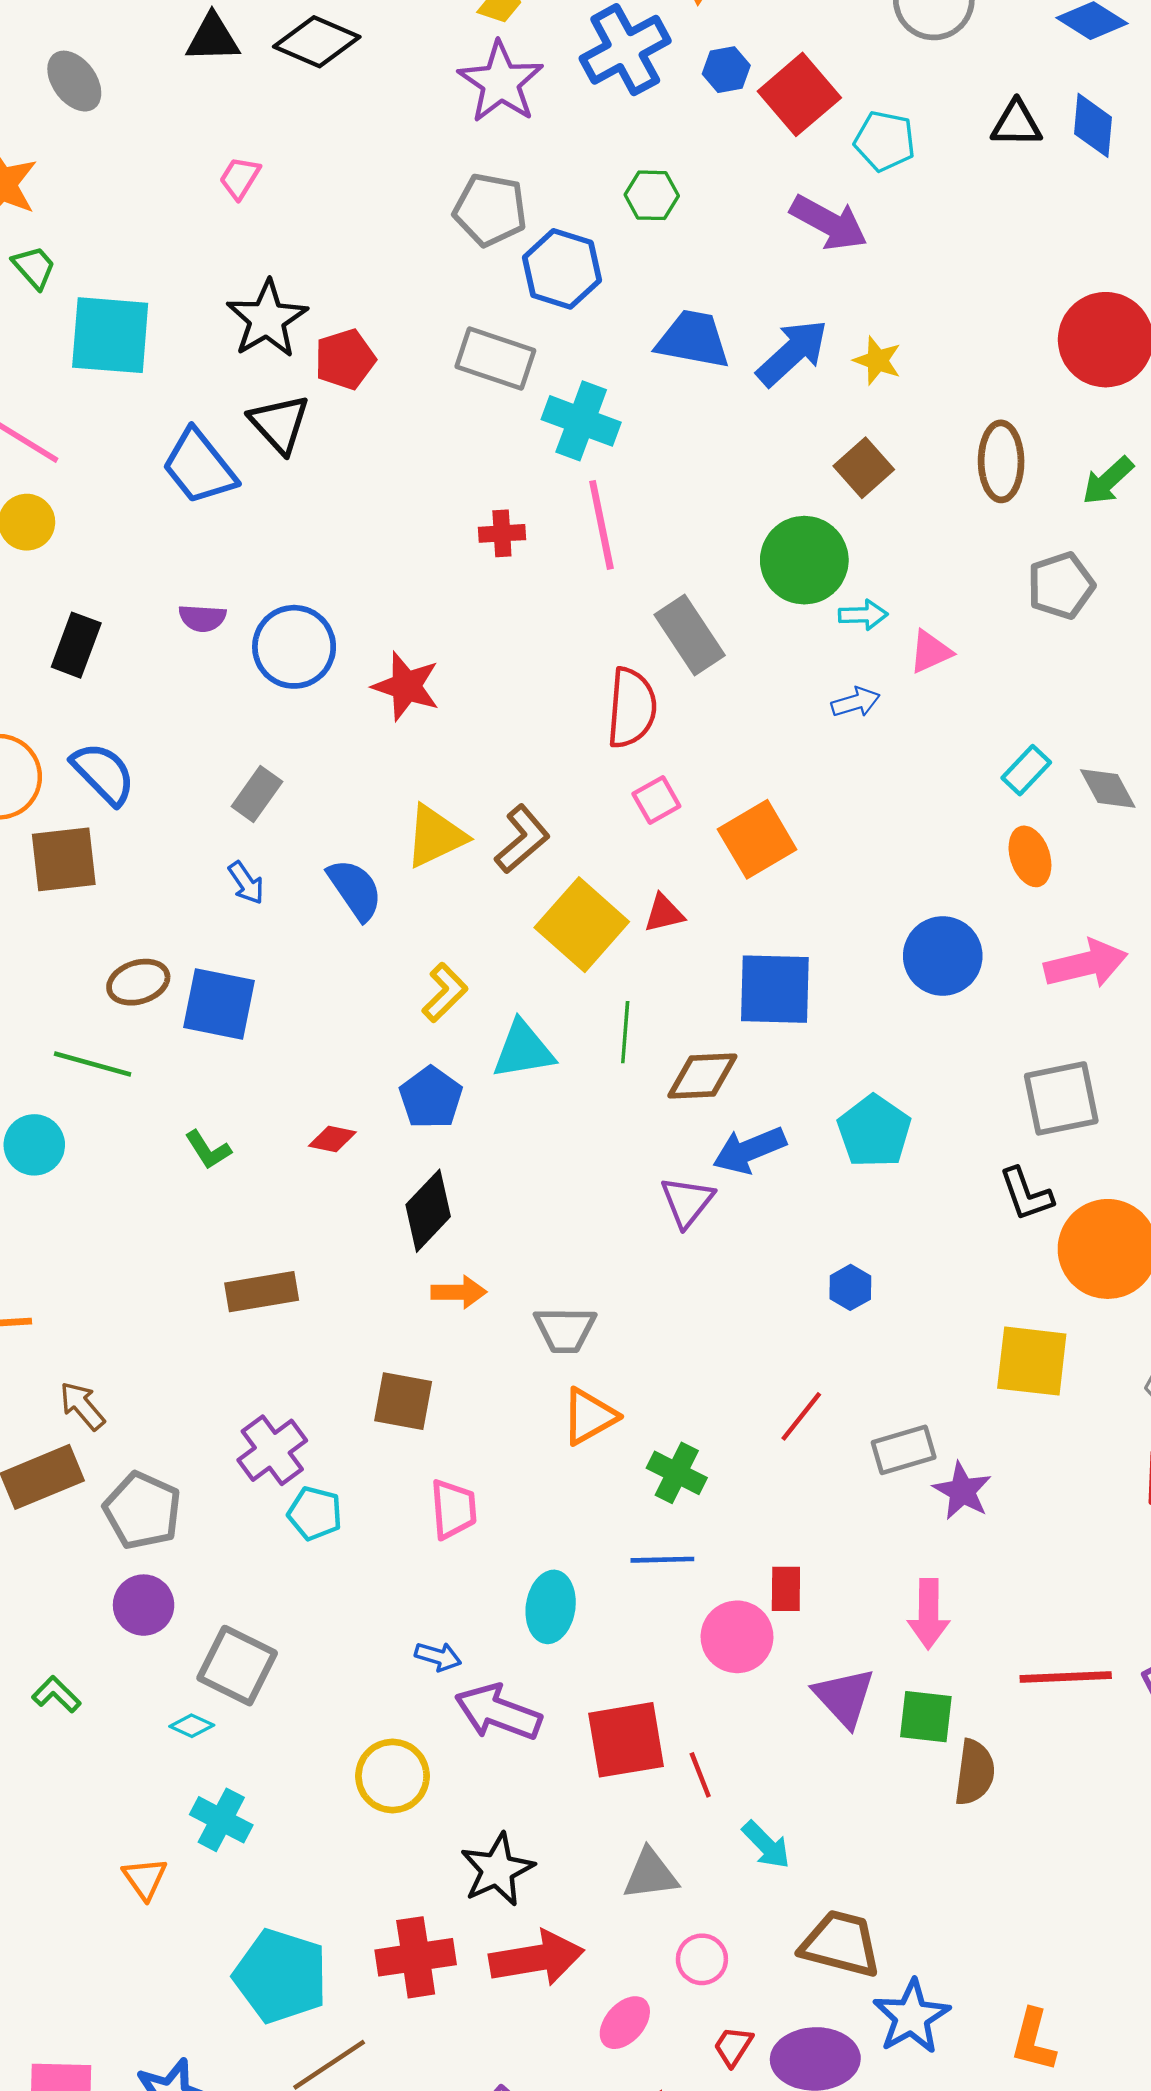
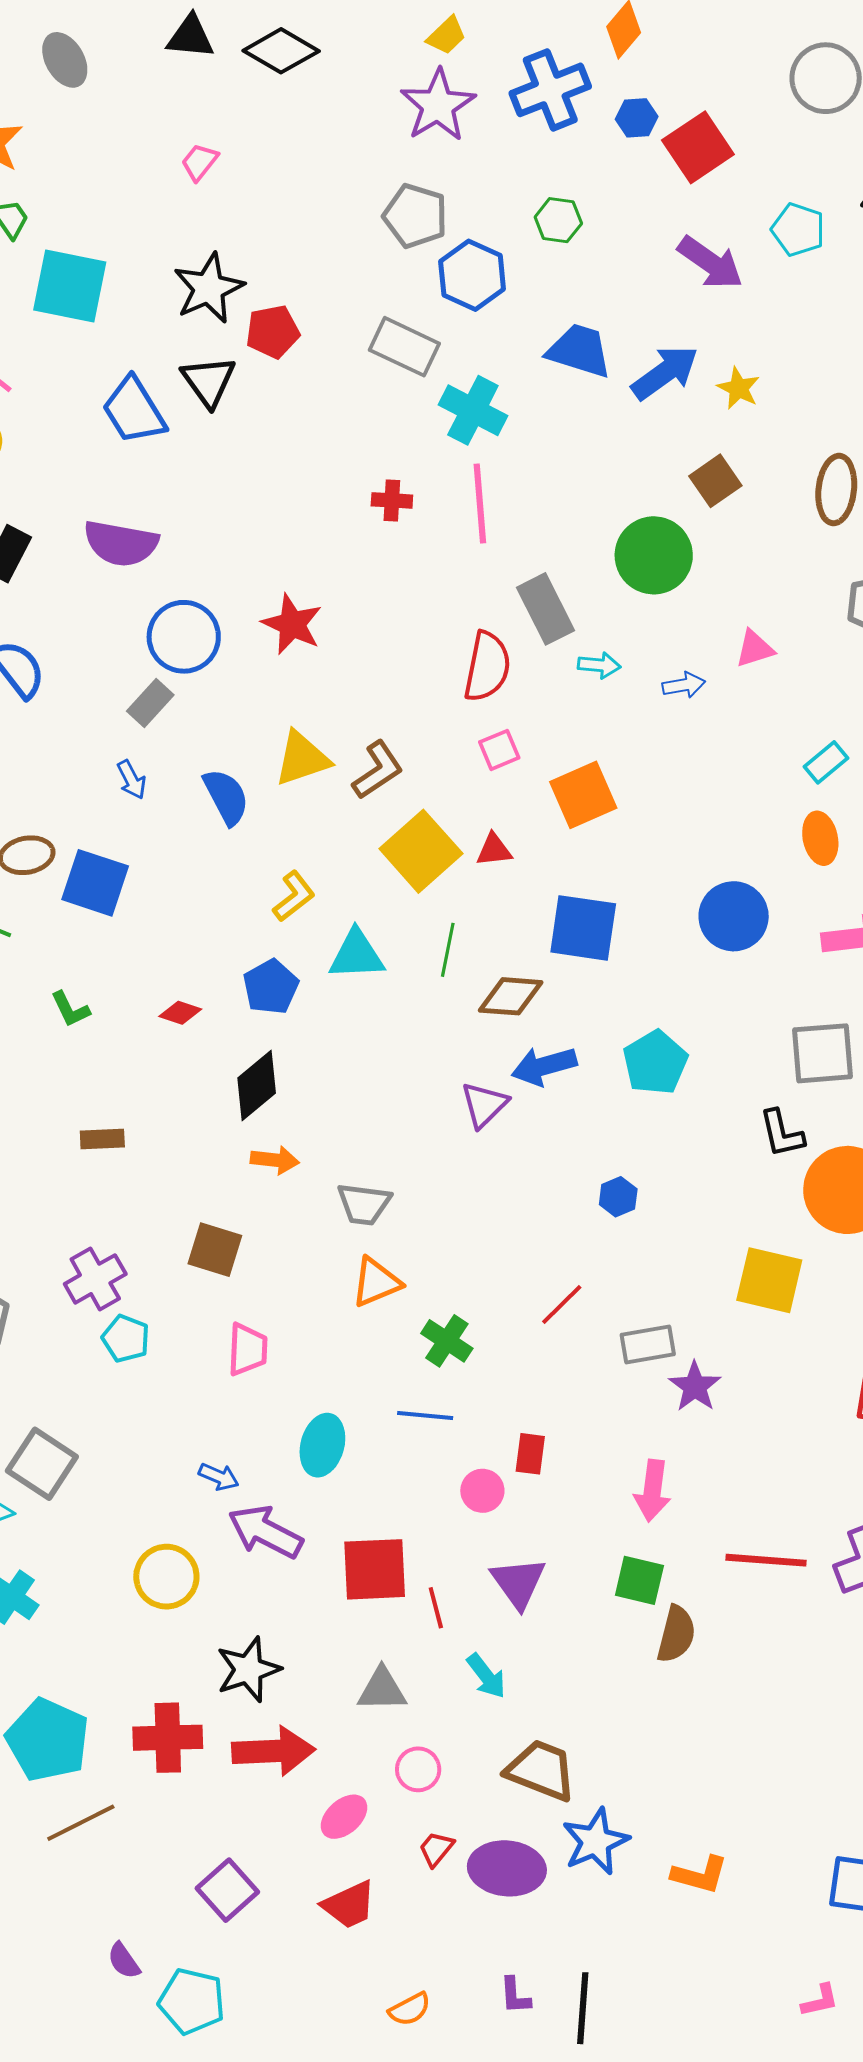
cyan pentagon: (885, 141) -> (798, 230), moved
cyan arrow: (863, 615) -> (599, 665), moved
purple semicircle: (202, 618) -> (121, 543), size x1.8
blue circle: (294, 647) -> (184, 637), moved
brown rectangle: (262, 1292) -> (102, 1139), size x0.7
pink circle: (737, 1637) -> (482, 1491), size x0.7
purple triangle: (844, 1697) -> (518, 1583), moved
orange L-shape: (1033, 2040) -> (700, 1875), turned -96

